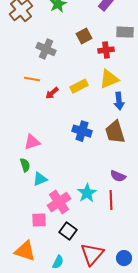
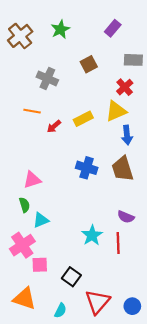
red cross: (106, 50) -> (125, 87), moved, turned -35
pink cross: (59, 202) -> (22, 245), moved

